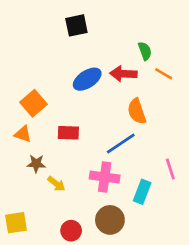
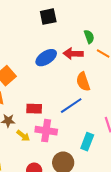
black square: (76, 25) -> (48, 17), moved
red rectangle: (68, 133) -> (34, 109), moved
pink cross: (105, 177) -> (46, 131), moved

